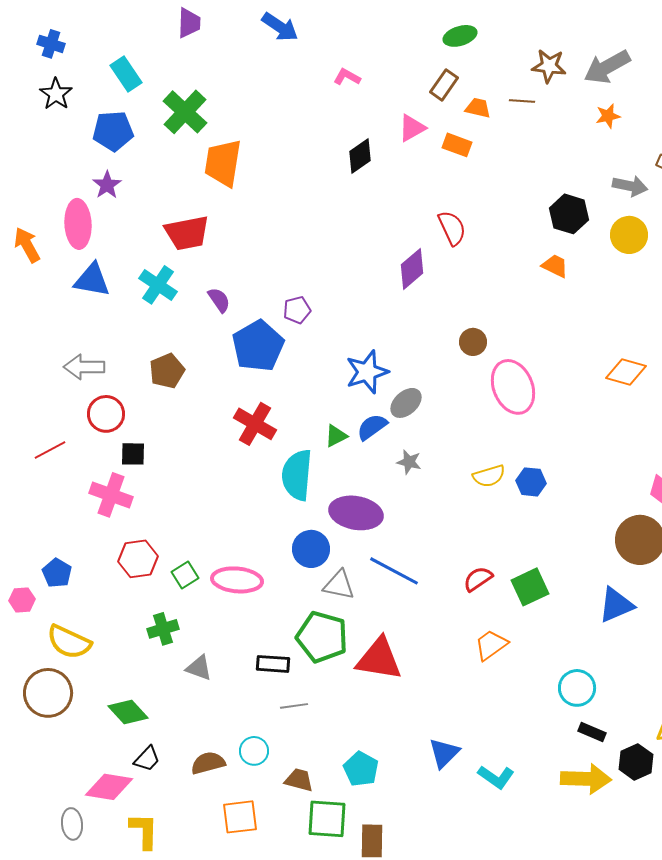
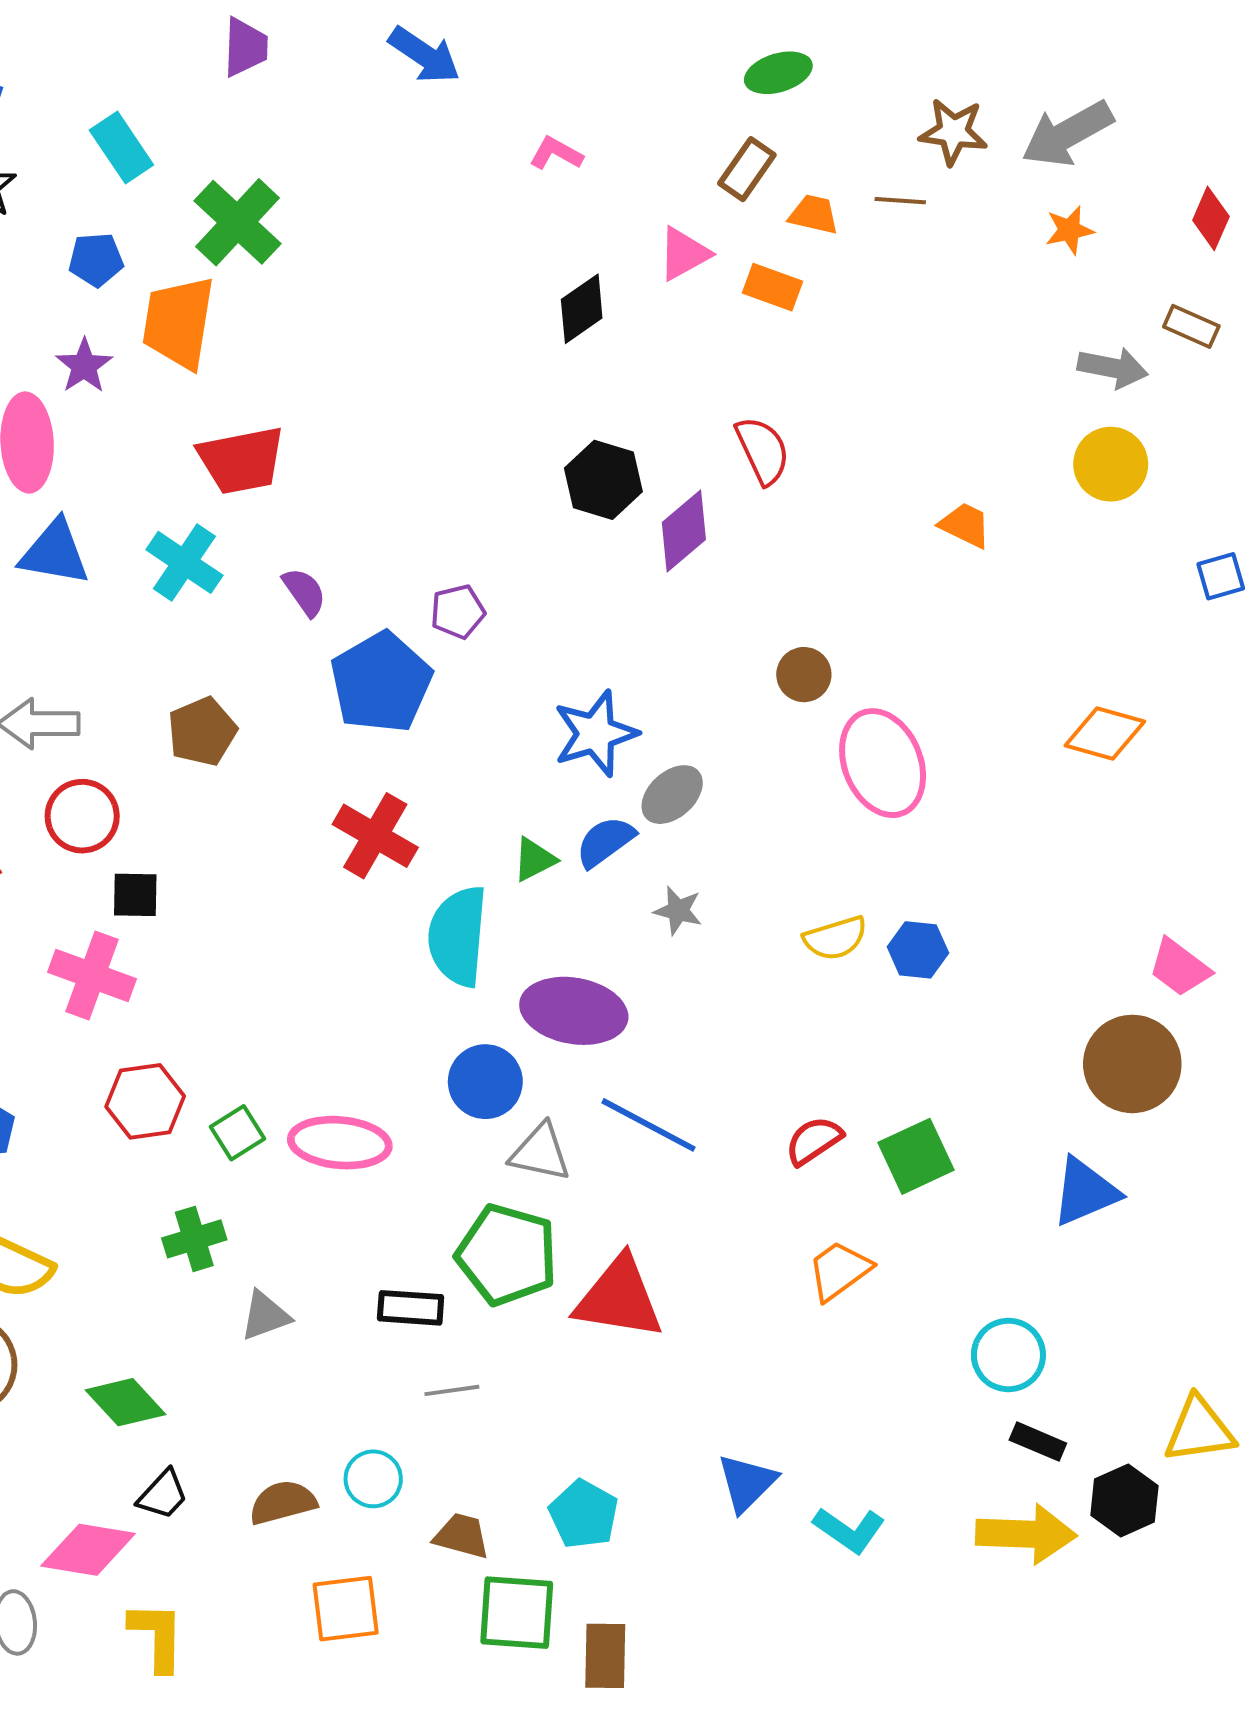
blue pentagon: (113, 131) -> (96, 260), size x0.7
orange trapezoid: (223, 163) -> (179, 323), moved
black hexagon: (569, 214) -> (603, 480), moved
gray triangle: (199, 668) -> (265, 1316), turned -40

